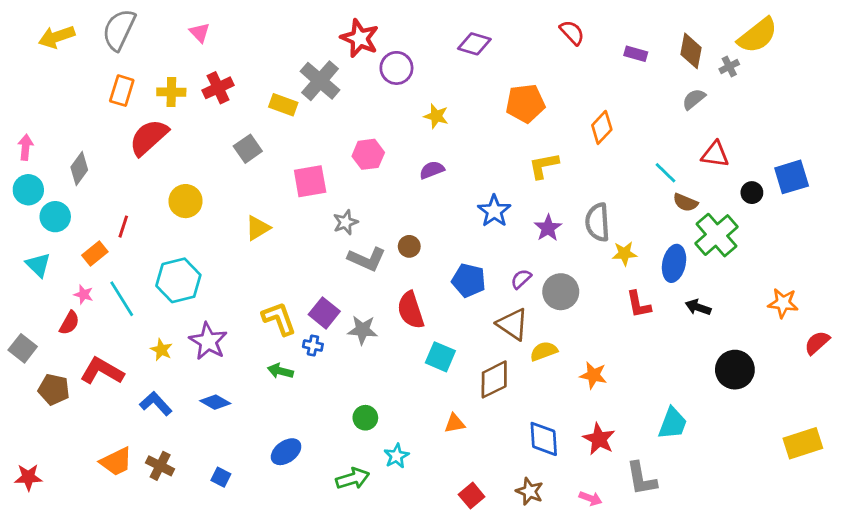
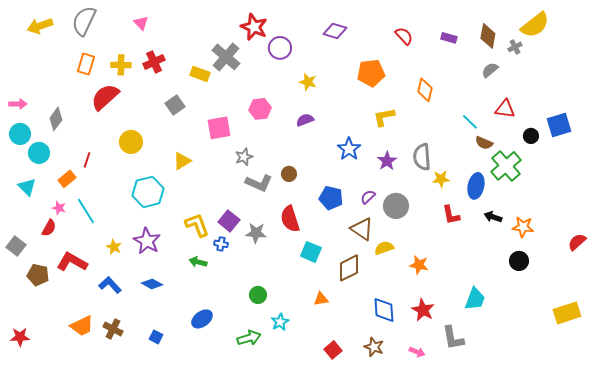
red semicircle: (572, 33) -> (404, 36), moved
orange diamond: (602, 127) -> (425, 90), turned -30
pink arrow: (25, 147) -> (18, 104), turned 84
cyan hexagon: (178, 280) -> (148, 192), moved
orange star: (783, 303) -> (523, 227), moved
black circle: (735, 370) -> (519, 261), size x0.7

